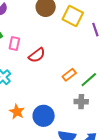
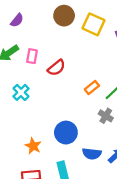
gray cross: (81, 102) -> (106, 116), turned 32
orange star: (17, 112) -> (33, 146), moved

